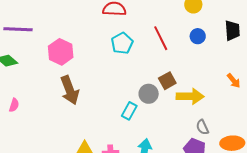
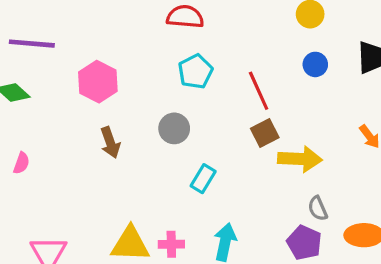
red line: (161, 38) -> (259, 91), moved
brown arrow: (70, 90) -> (110, 143), size x0.7
gray circle: (149, 94) -> (174, 128), moved

